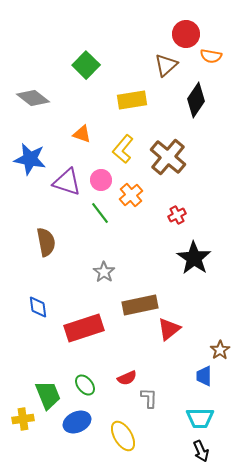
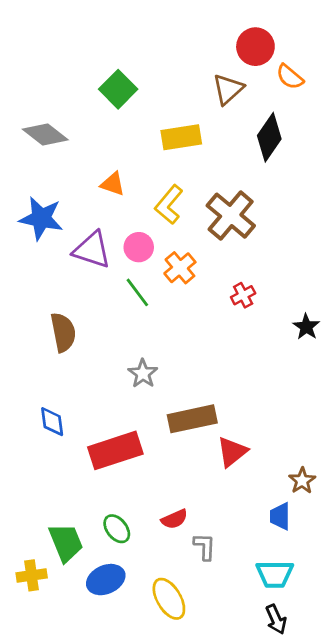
orange semicircle: (211, 56) -> (290, 77), turned 30
black star: (194, 258) -> (306, 327), moved, size x0.6

